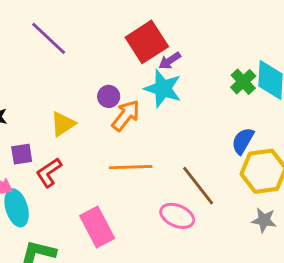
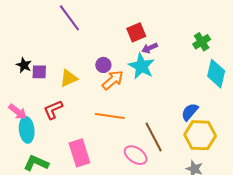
red square: (147, 42) -> (136, 32), size x0.7
green cross: (243, 82) -> (202, 42), moved
purple square: (22, 154) -> (39, 72), moved

